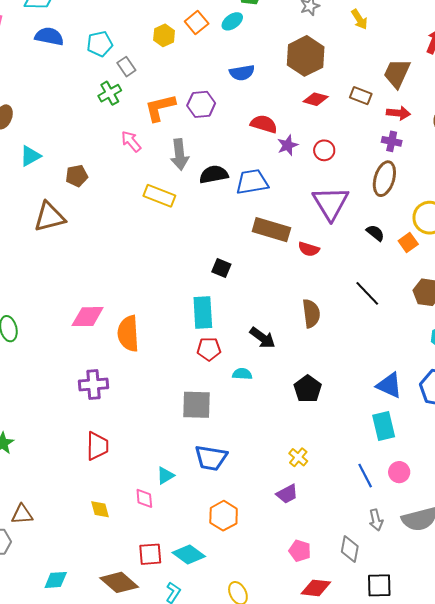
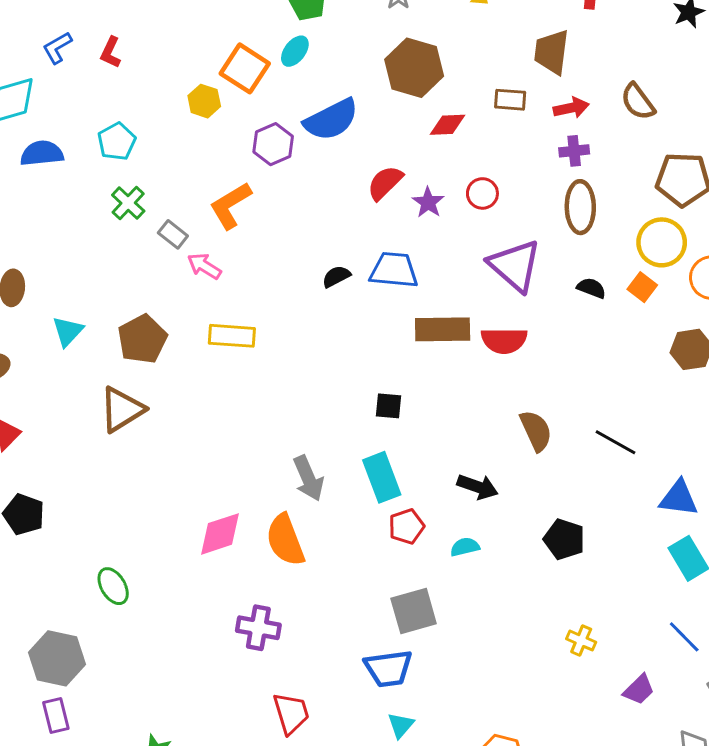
orange square: (197, 23) -> (245, 68), size x1.4
gray rectangle: (126, 67) -> (173, 234), moved
blue semicircle: (242, 73) -> (331, 120), size x1.5
green cross: (110, 93) -> (128, 203), moved
purple hexagon: (201, 104) -> (273, 144), moved
red semicircle: (264, 124) -> (385, 183), turned -44
gray arrow: (180, 155) -> (308, 478), moved
black semicircle: (214, 174) -> (336, 276), size x0.7
brown pentagon: (77, 176) -> (142, 339), size x1.5
blue trapezoid: (252, 182) -> (394, 270), turned 32
yellow rectangle: (159, 196) -> (232, 336), moved
red semicircle: (309, 249) -> (504, 341), size x1.4
black line: (367, 293) -> (616, 442), moved
purple cross: (93, 384) -> (258, 628), turned 32
blue trapezoid: (211, 458) -> (388, 668), moved
purple trapezoid: (287, 494) -> (639, 690), moved

